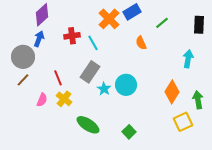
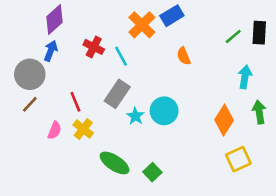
green line: (162, 23) -> (233, 37), moved
red cross: (72, 36) -> (94, 47), turned 35
green arrow: (198, 100) -> (259, 112), moved
green square: (129, 132) -> (152, 172), moved

